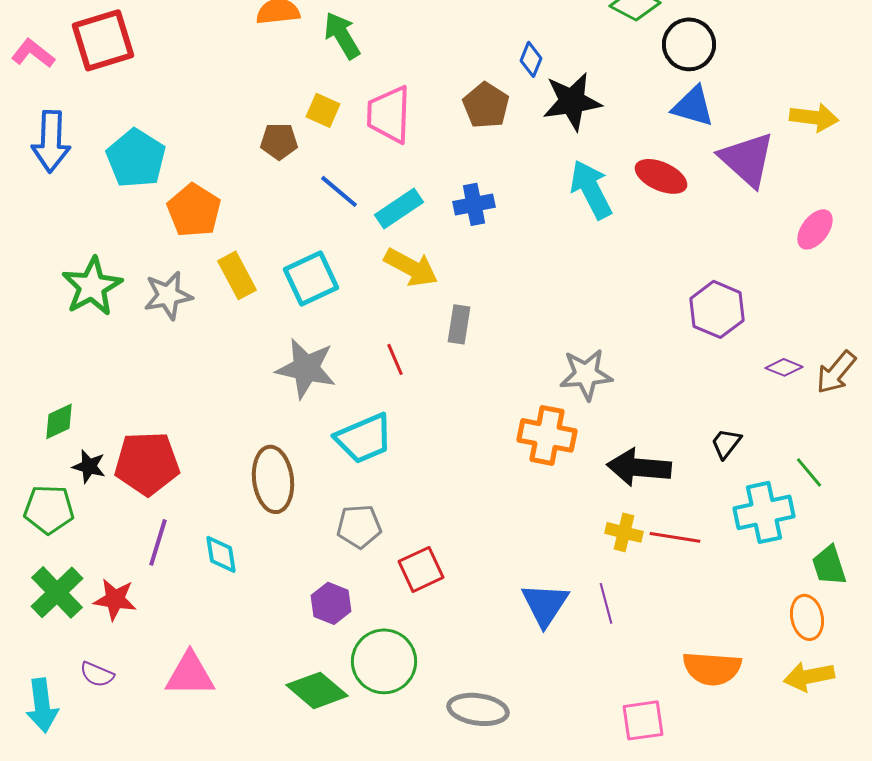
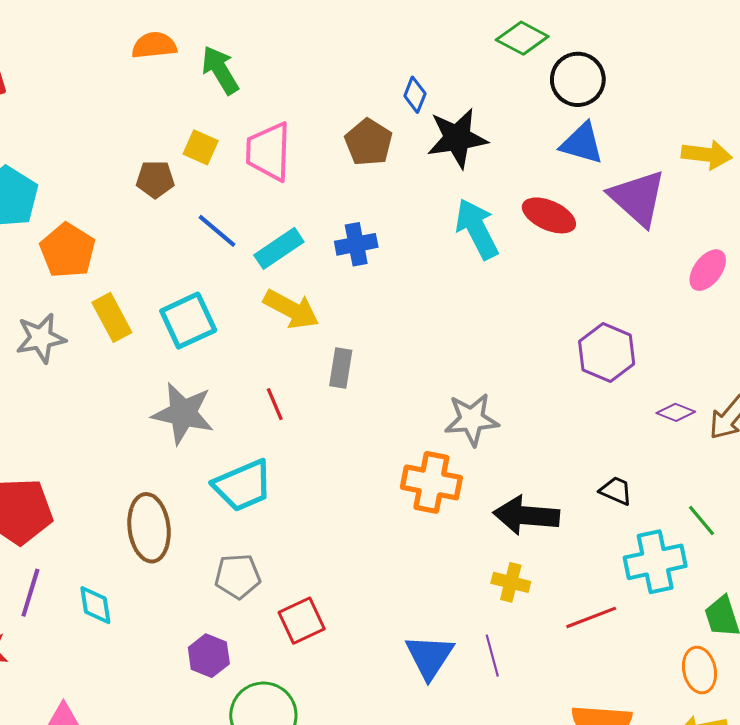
black trapezoid: (726, 443) -> (616, 491), turned 76
red line: (675, 537) -> (591, 617), moved, turned -30

